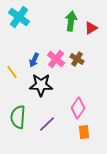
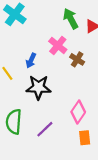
green arrow: (71, 21) -> (71, 19), turned -36
pink cross: (56, 59) -> (58, 45), moved

